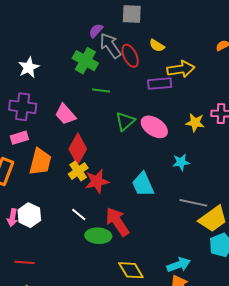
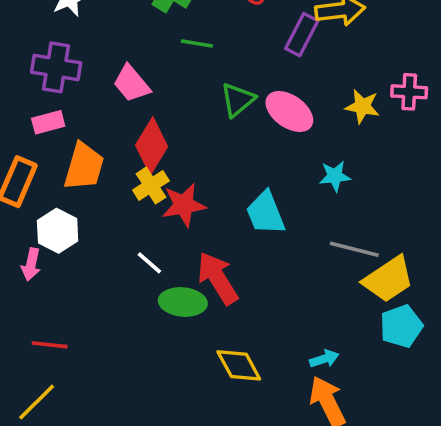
purple rectangle: (160, 84) -> (302, 35), turned -60
white hexagon: (29, 215) -> (58, 231), moved
cyan arrow: (179, 265) -> (324, 359), size x0.7

